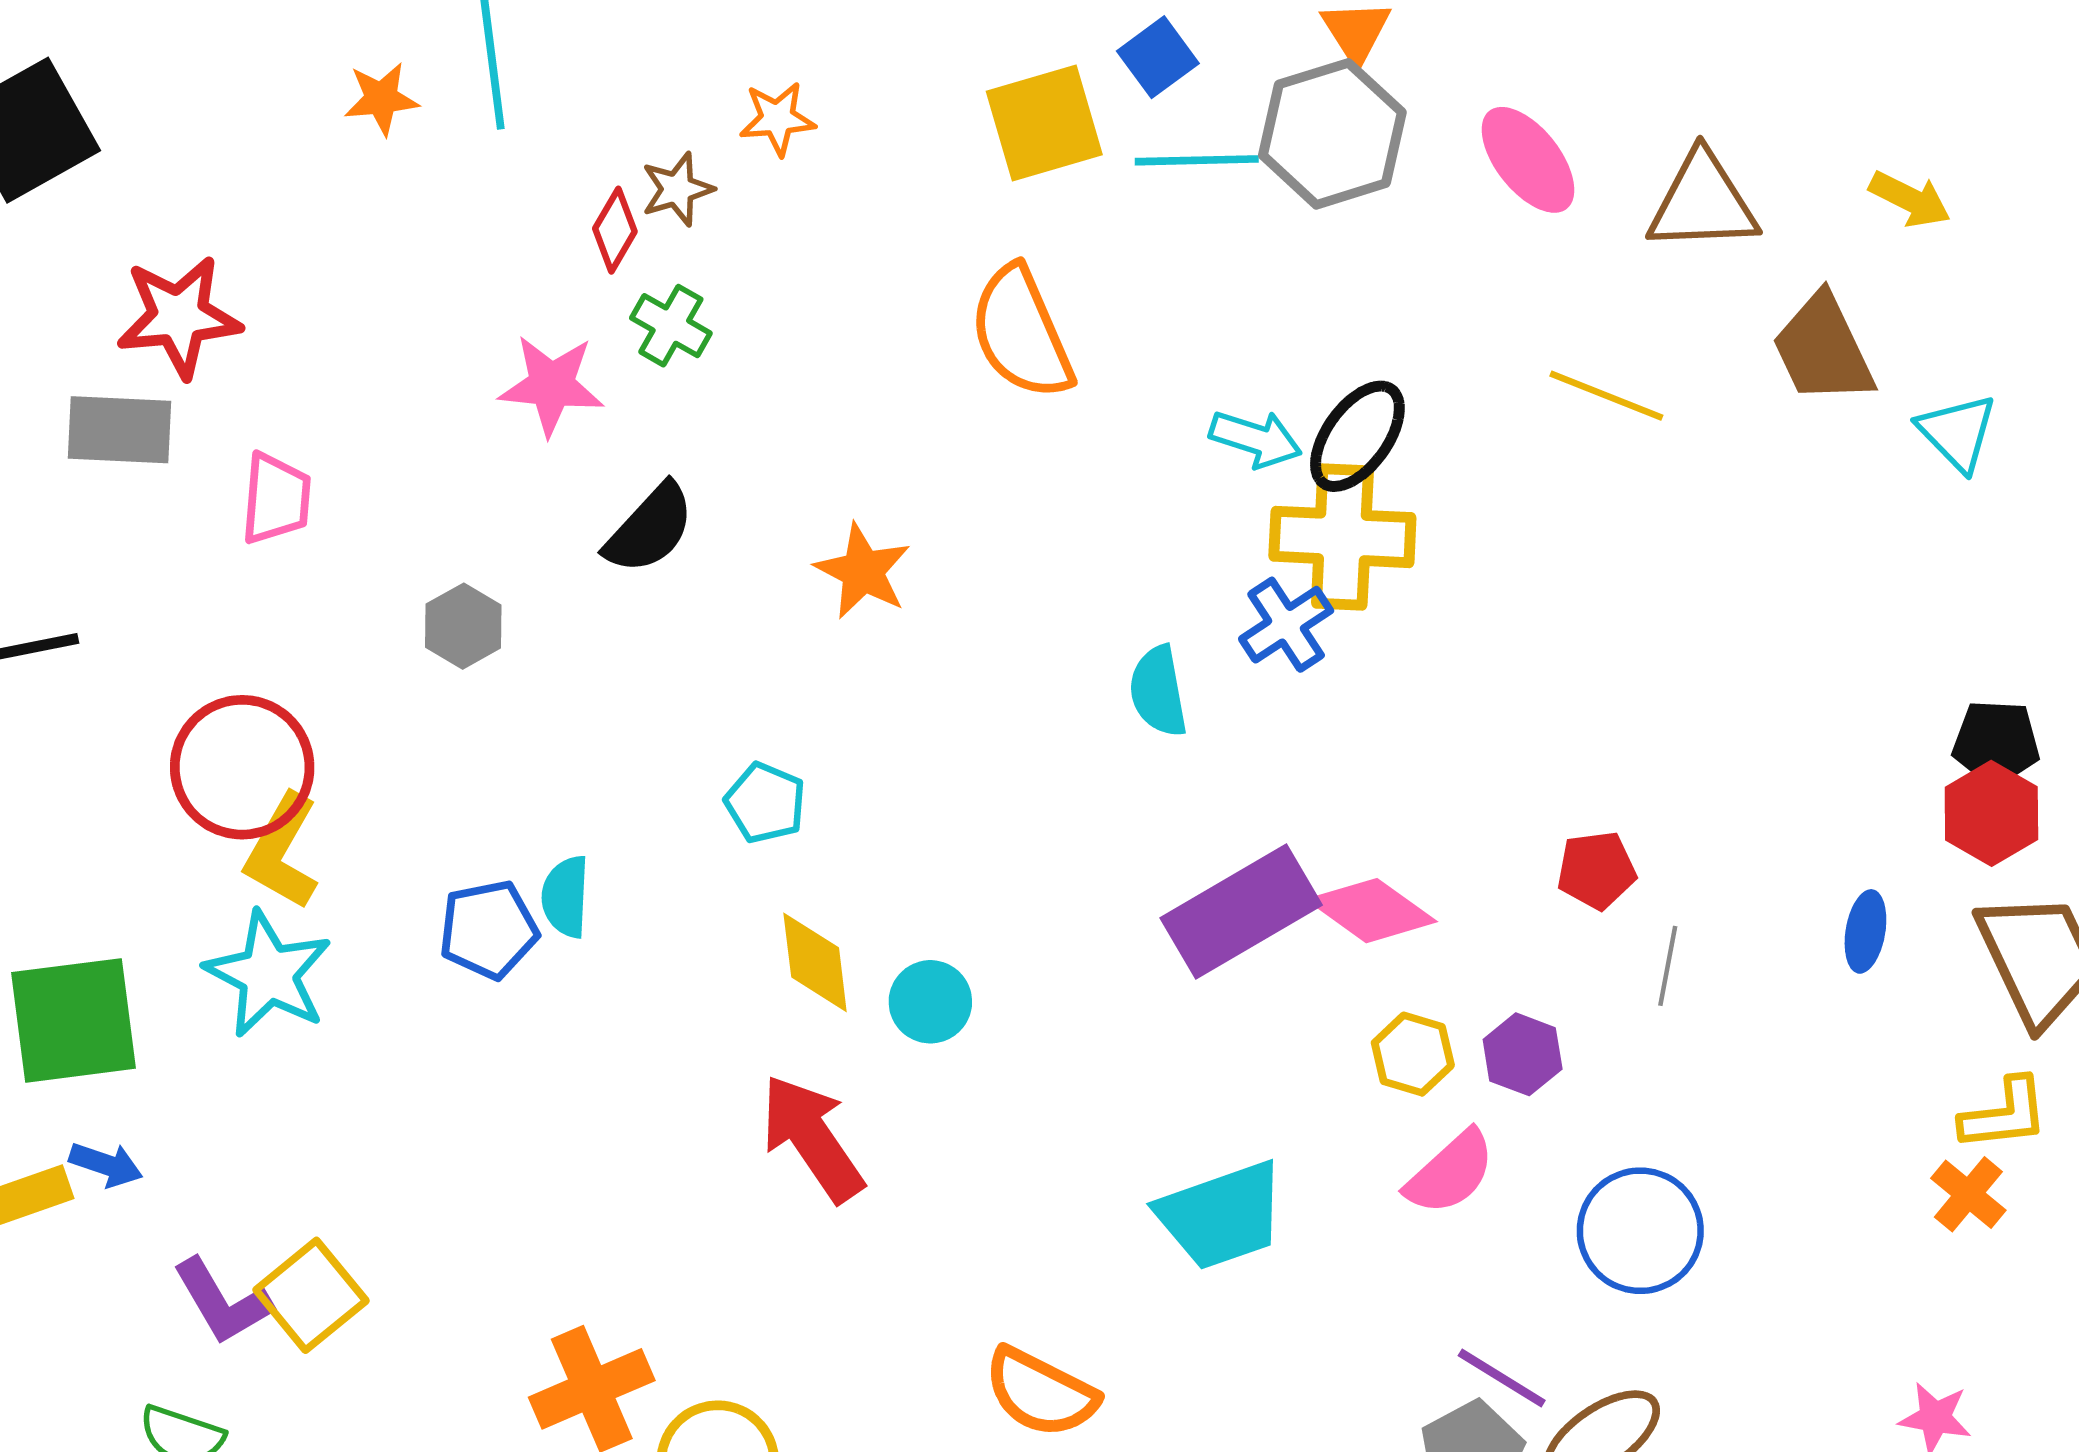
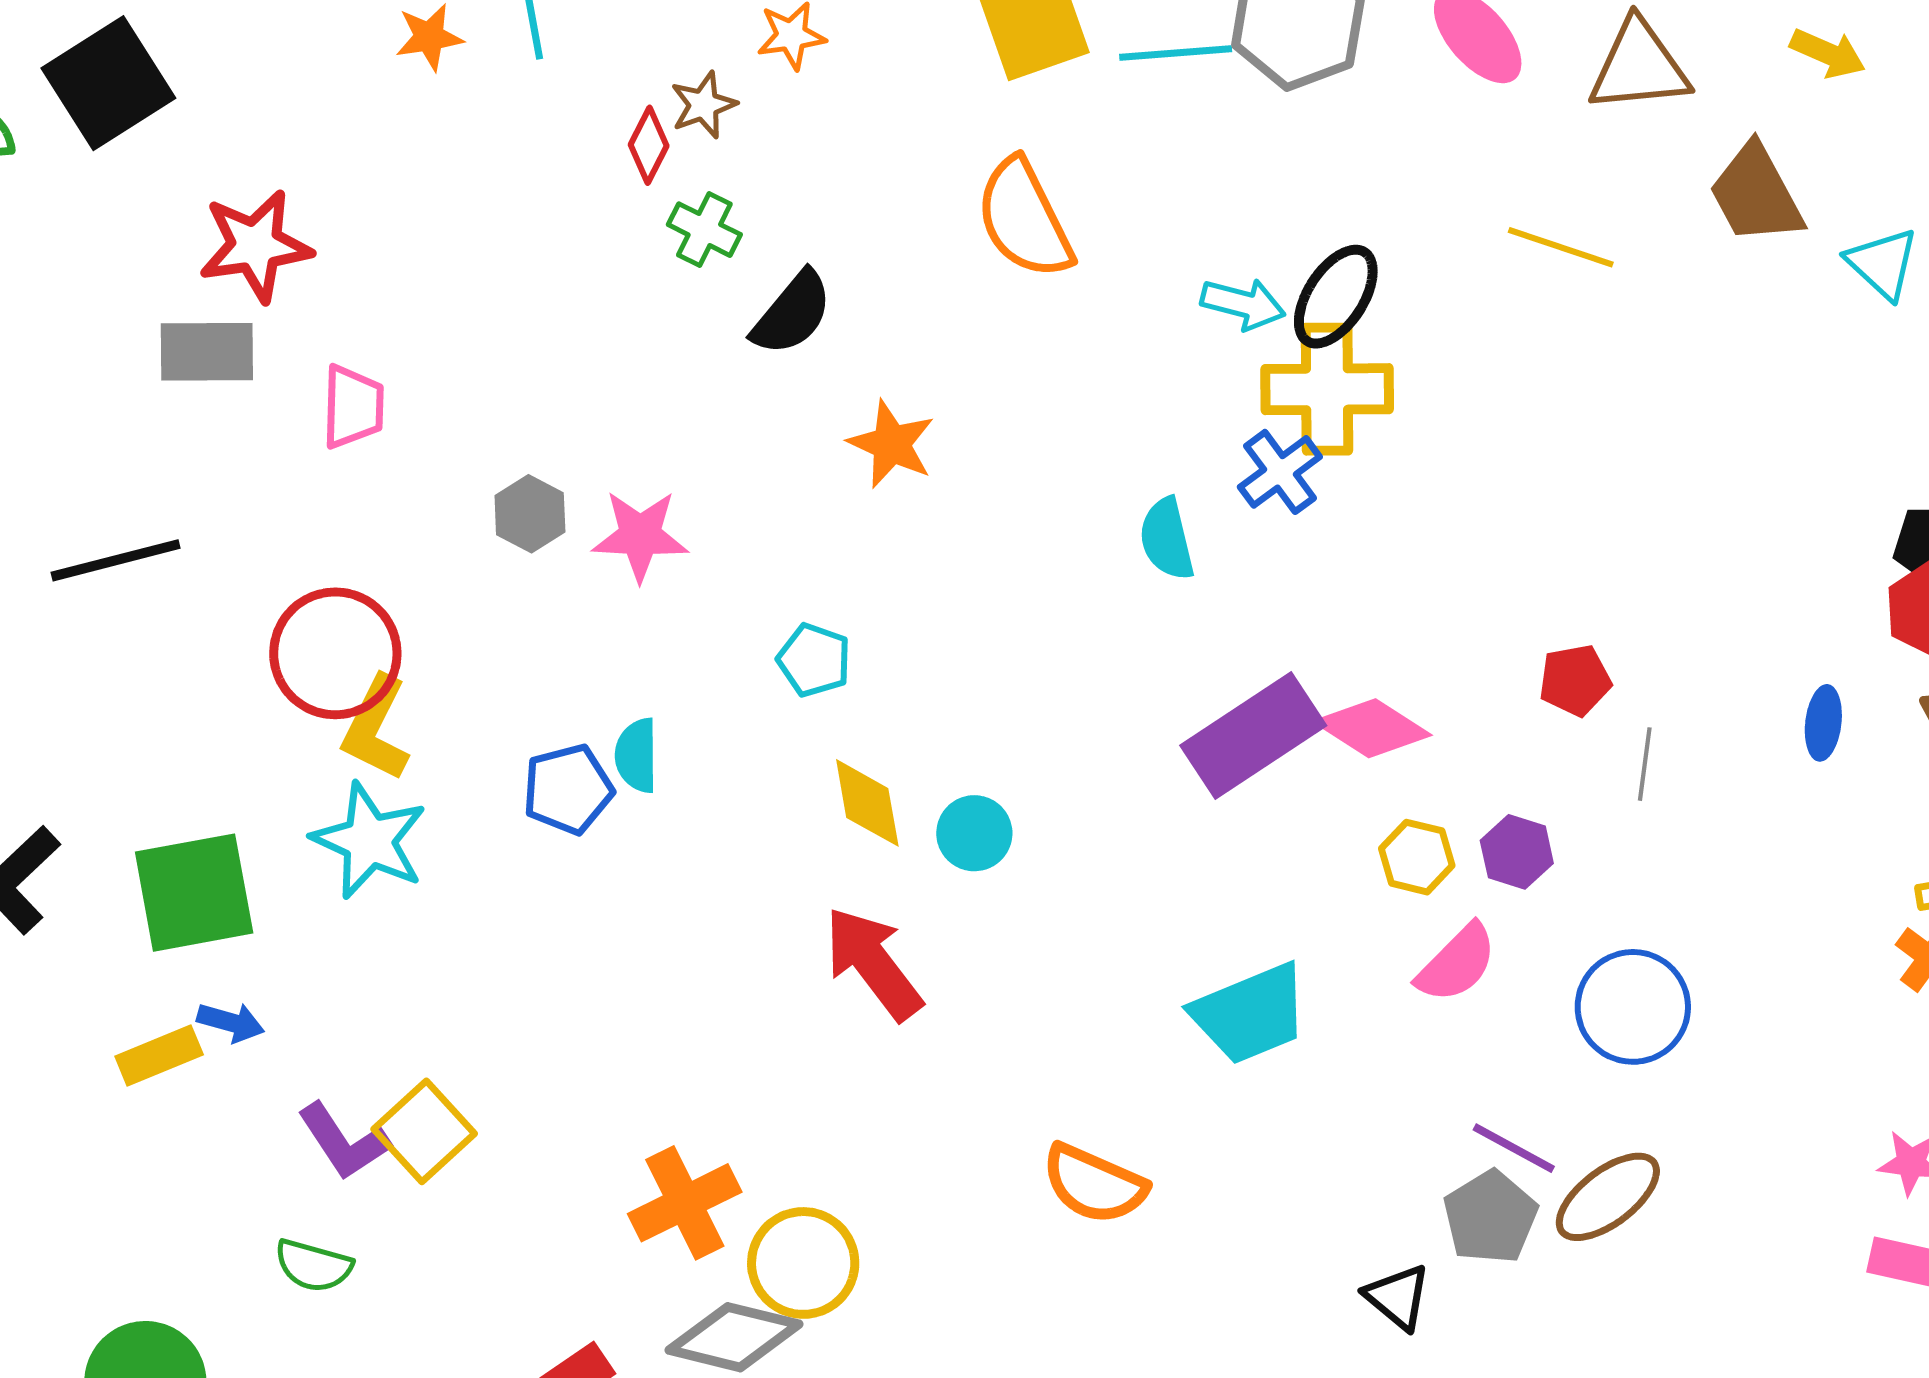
pink star: (551, 385) -> (640, 536), moved
black semicircle: (650, 529) -> (792, 313), moved

